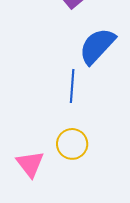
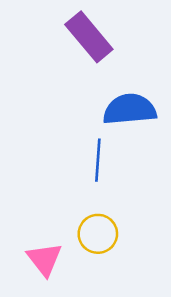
blue semicircle: (97, 46) -> (130, 109), turned 42

